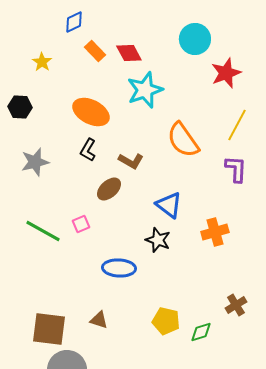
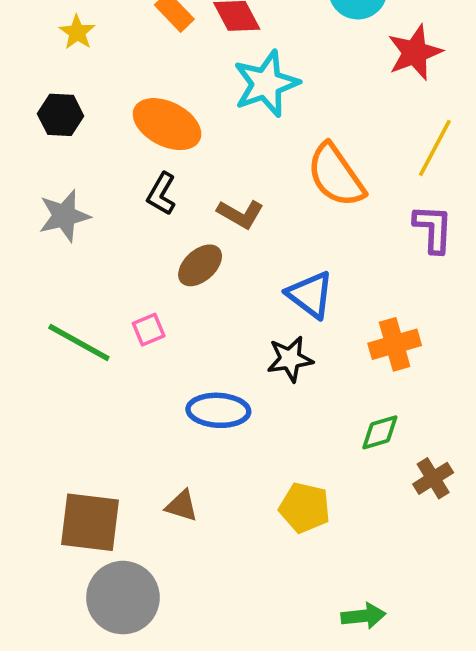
black hexagon: (20, 107) -> (61, 115), moved
black star: (158, 240) -> (290, 359), turned -30
green diamond: (201, 332) -> (380, 432), moved

